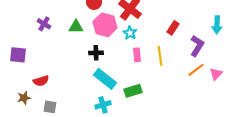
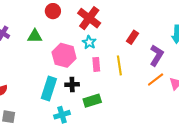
pink hexagon: (105, 25) -> (64, 55), moved
black cross: (96, 53) -> (72, 85), moved
cyan rectangle: (105, 79) -> (49, 89), moved, turned 70

